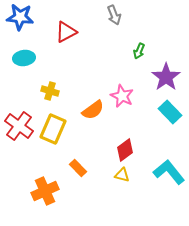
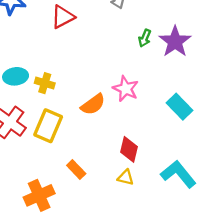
cyan ellipse: (24, 58) -> (16, 76), moved
purple star: (166, 77) -> (175, 42), moved
red diamond: (125, 150) -> (129, 149), turned -40

